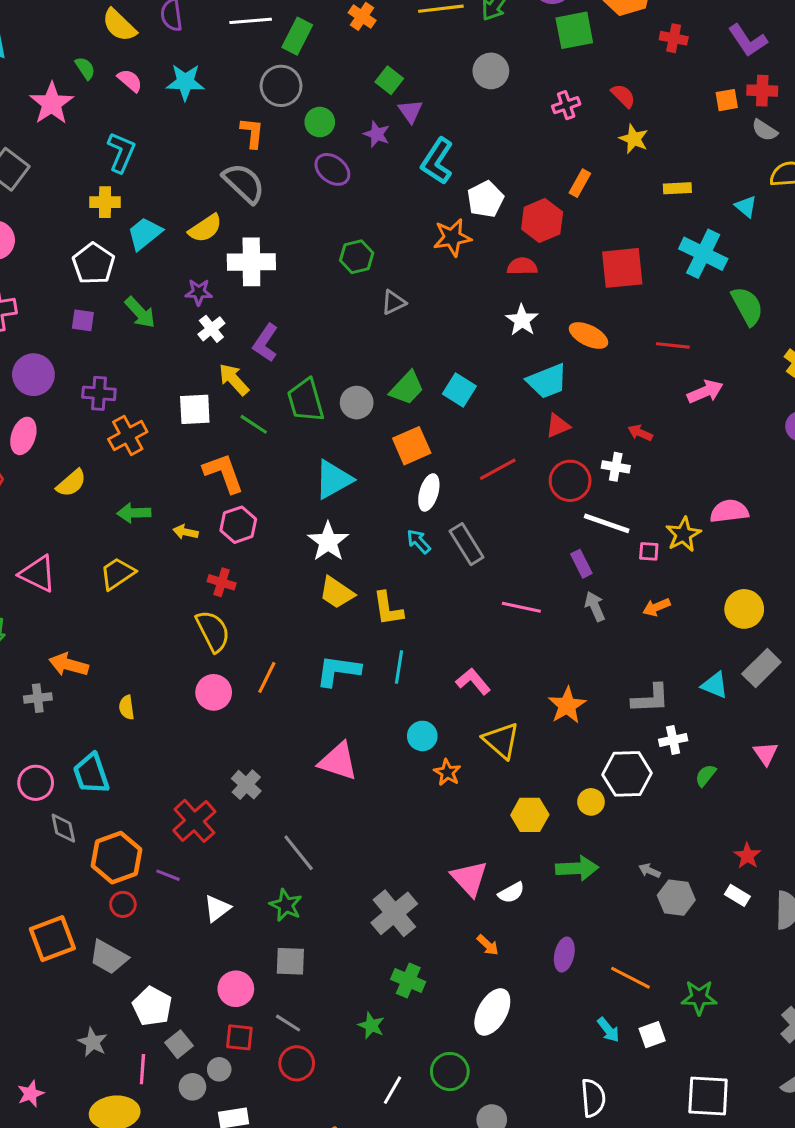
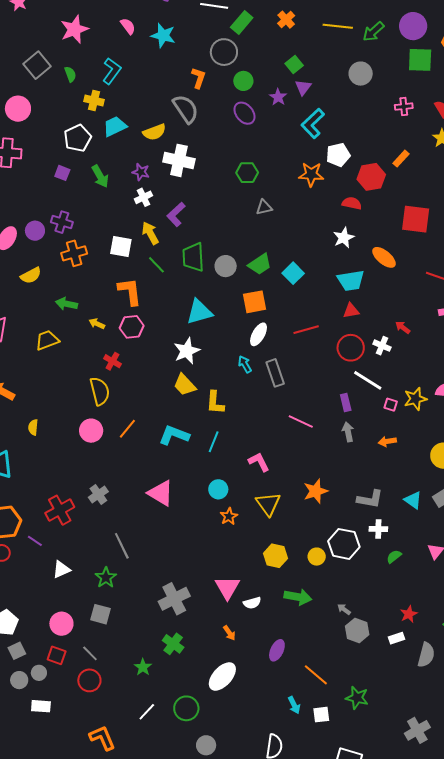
green semicircle: (85, 68) -> (70, 74), moved
purple circle: (33, 375) -> (35, 231), moved, size x0.7
white rectangle: (737, 895) -> (397, 638), turned -63

